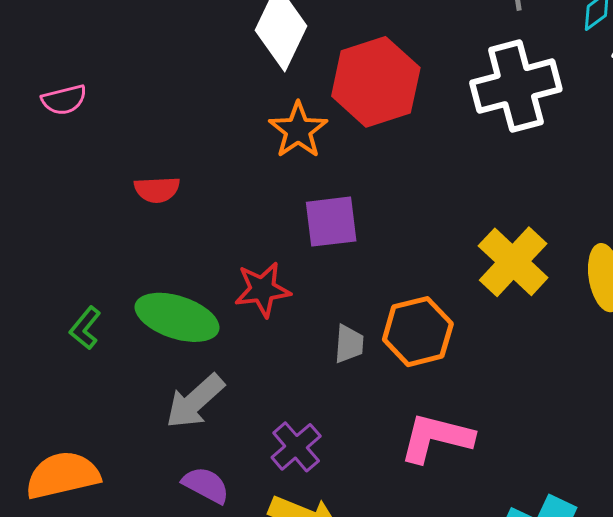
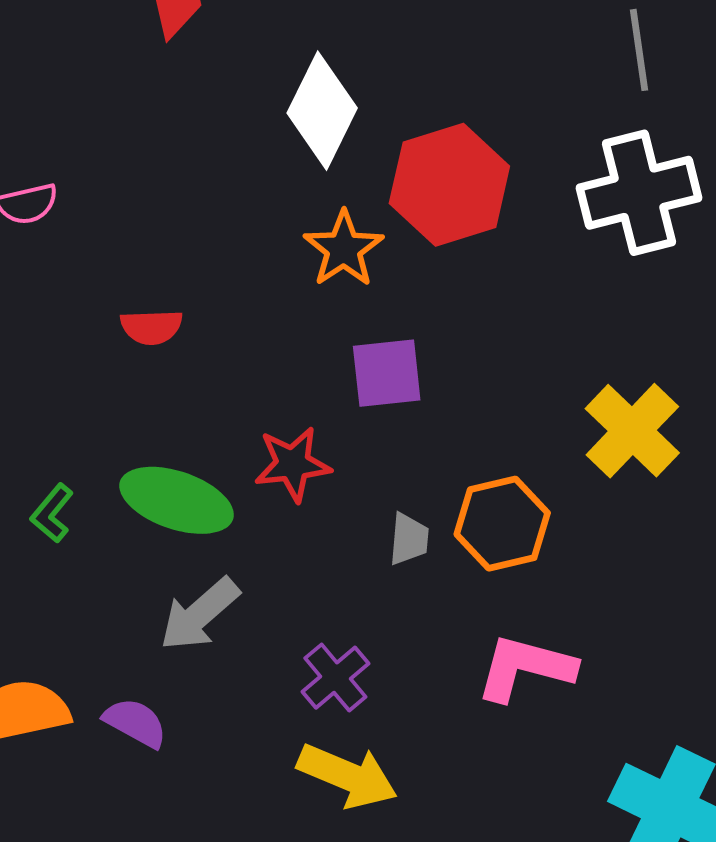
purple semicircle: (206, 485) -> (135, 723), moved

